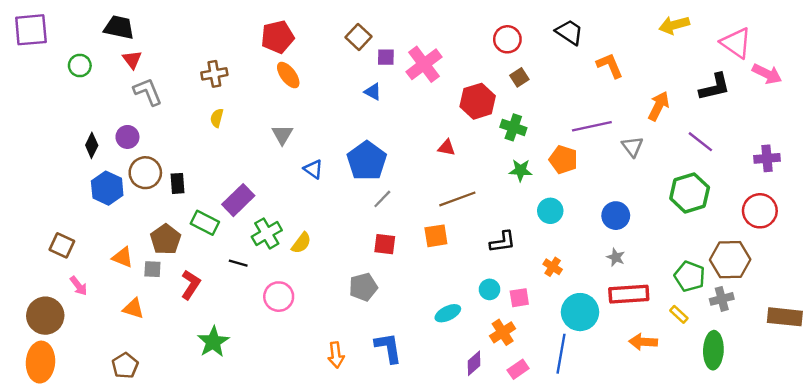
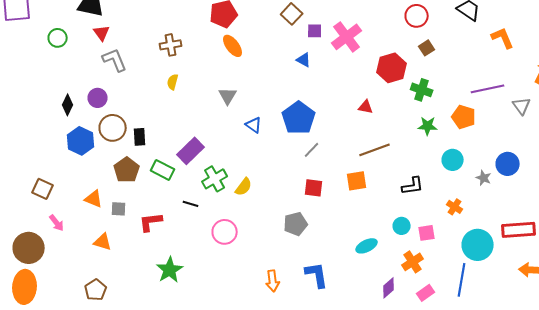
brown pentagon: (166, 239) -> (127, 170), moved
gray star: (616, 257) -> (484, 178), moved
red L-shape: (191, 285) -> (151, 222), turned -130

